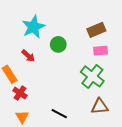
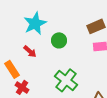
green cross: (92, 76) -> (66, 80), moved

